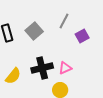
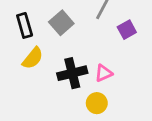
yellow semicircle: (13, 76) -> (33, 58), moved

